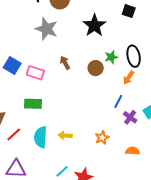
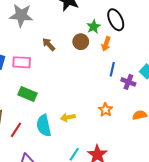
orange arrow: (129, 78) -> (106, 44), moved
green rectangle: (33, 104) -> (27, 94), turned 36

